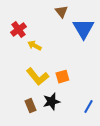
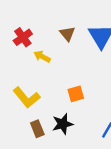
brown triangle: (61, 12) -> (67, 34), moved
yellow L-shape: (37, 77) -> (26, 97), moved

